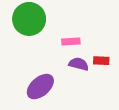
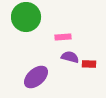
red rectangle: (101, 61) -> (89, 64), moved

